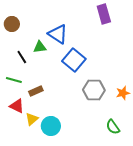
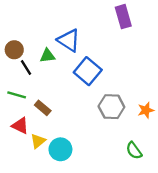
brown circle: (12, 24) -> (14, 50), moved
brown rectangle: (36, 91) -> (43, 108), turned 64

